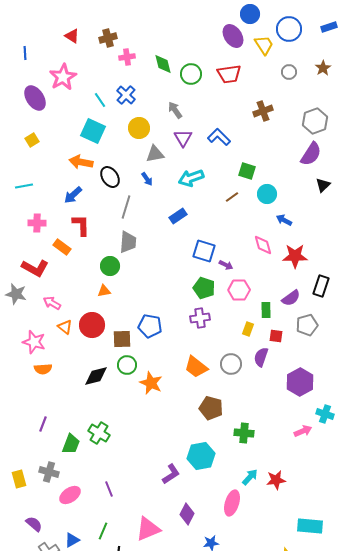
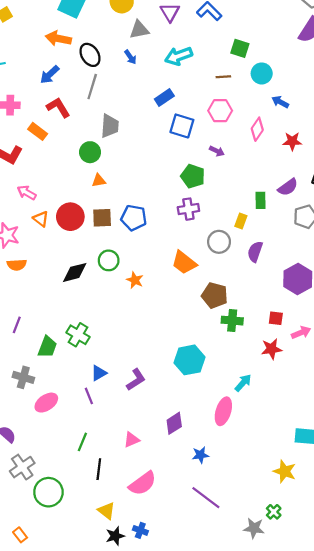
brown line: (232, 197) -> (223, 77), turned 32
gray line: (126, 207) -> (92, 87), moved
red L-shape: (81, 225) -> (58, 107), turned -30
pink diamond: (263, 245) -> (257, 129), turned 50
blue square: (204, 251) -> (182, 126), moved
red star: (295, 256) -> (292, 141), size x0.7
pink hexagon: (239, 290) -> (220, 111), moved
orange triangle: (104, 291) -> (99, 181), moved
red square: (276, 336) -> (276, 318), moved
brown square: (122, 339) -> (102, 218), moved
gray circle: (231, 364) -> (219, 242), moved
orange star: (151, 383) -> (135, 280), size x0.7
brown pentagon: (211, 408) -> (215, 295), moved
green cross: (244, 433) -> (232, 321), moved
purple L-shape: (171, 474) -> (136, 380), moved
red star: (276, 480) -> (271, 349), moved
purple diamond: (187, 514) -> (174, 423), turned 30
pink triangle: (148, 529) -> (132, 440), size x0.6
blue triangle: (72, 540) -> (99, 373), moved

